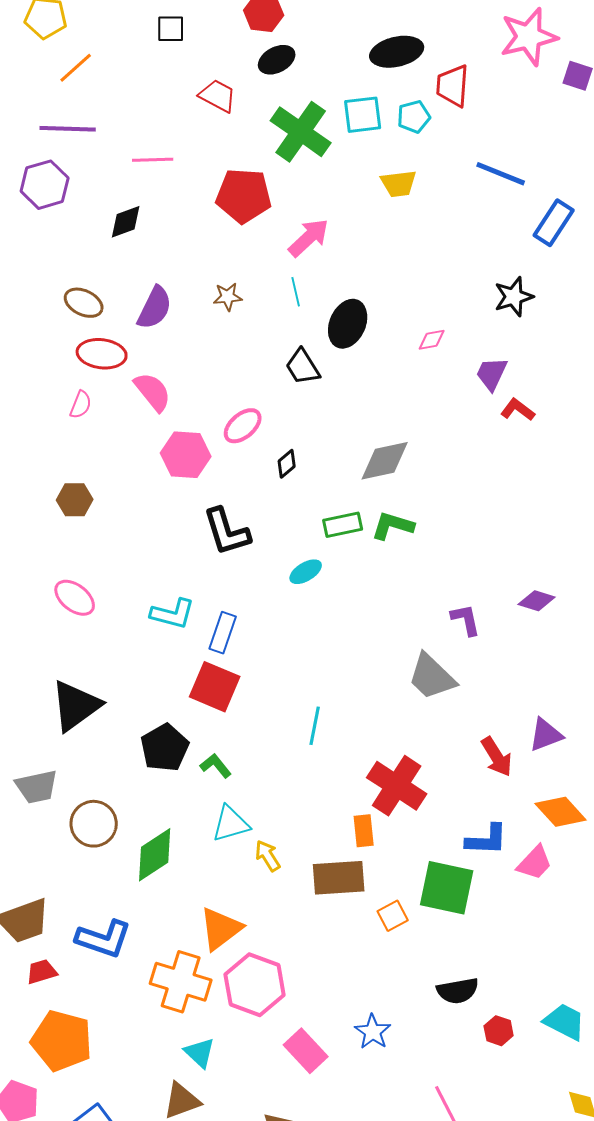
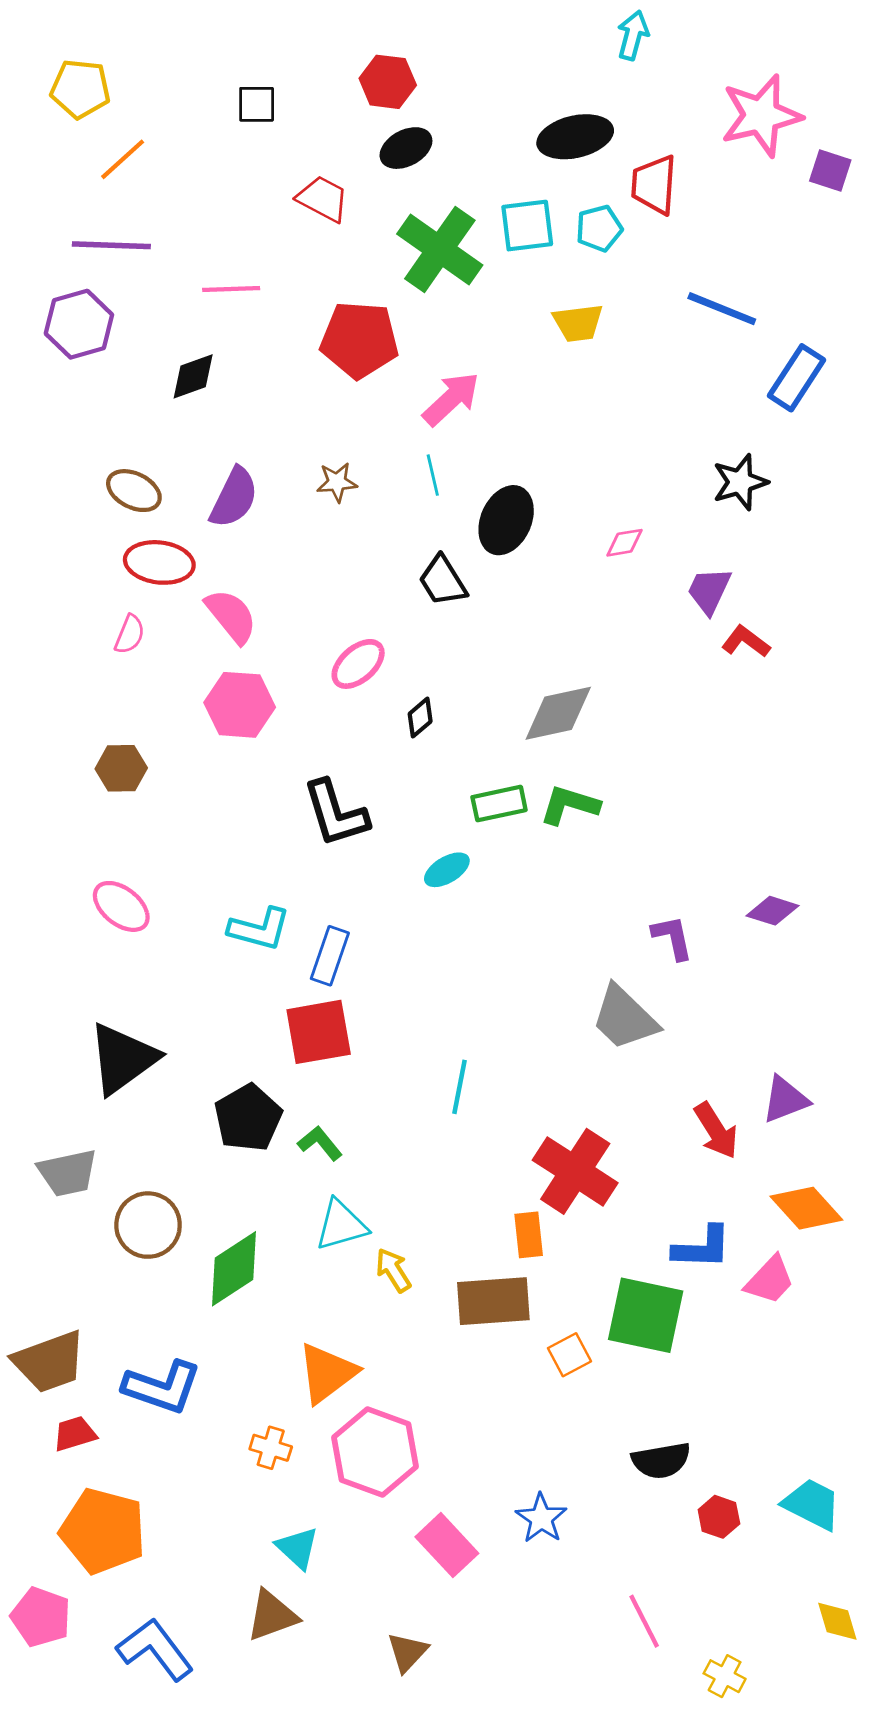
pink hexagon: (186, 455) -> (240, 705), moved
red square: (215, 687) -> (319, 1032), turned -33
orange cross: (181, 982) -> (271, 1448), size x0.5

